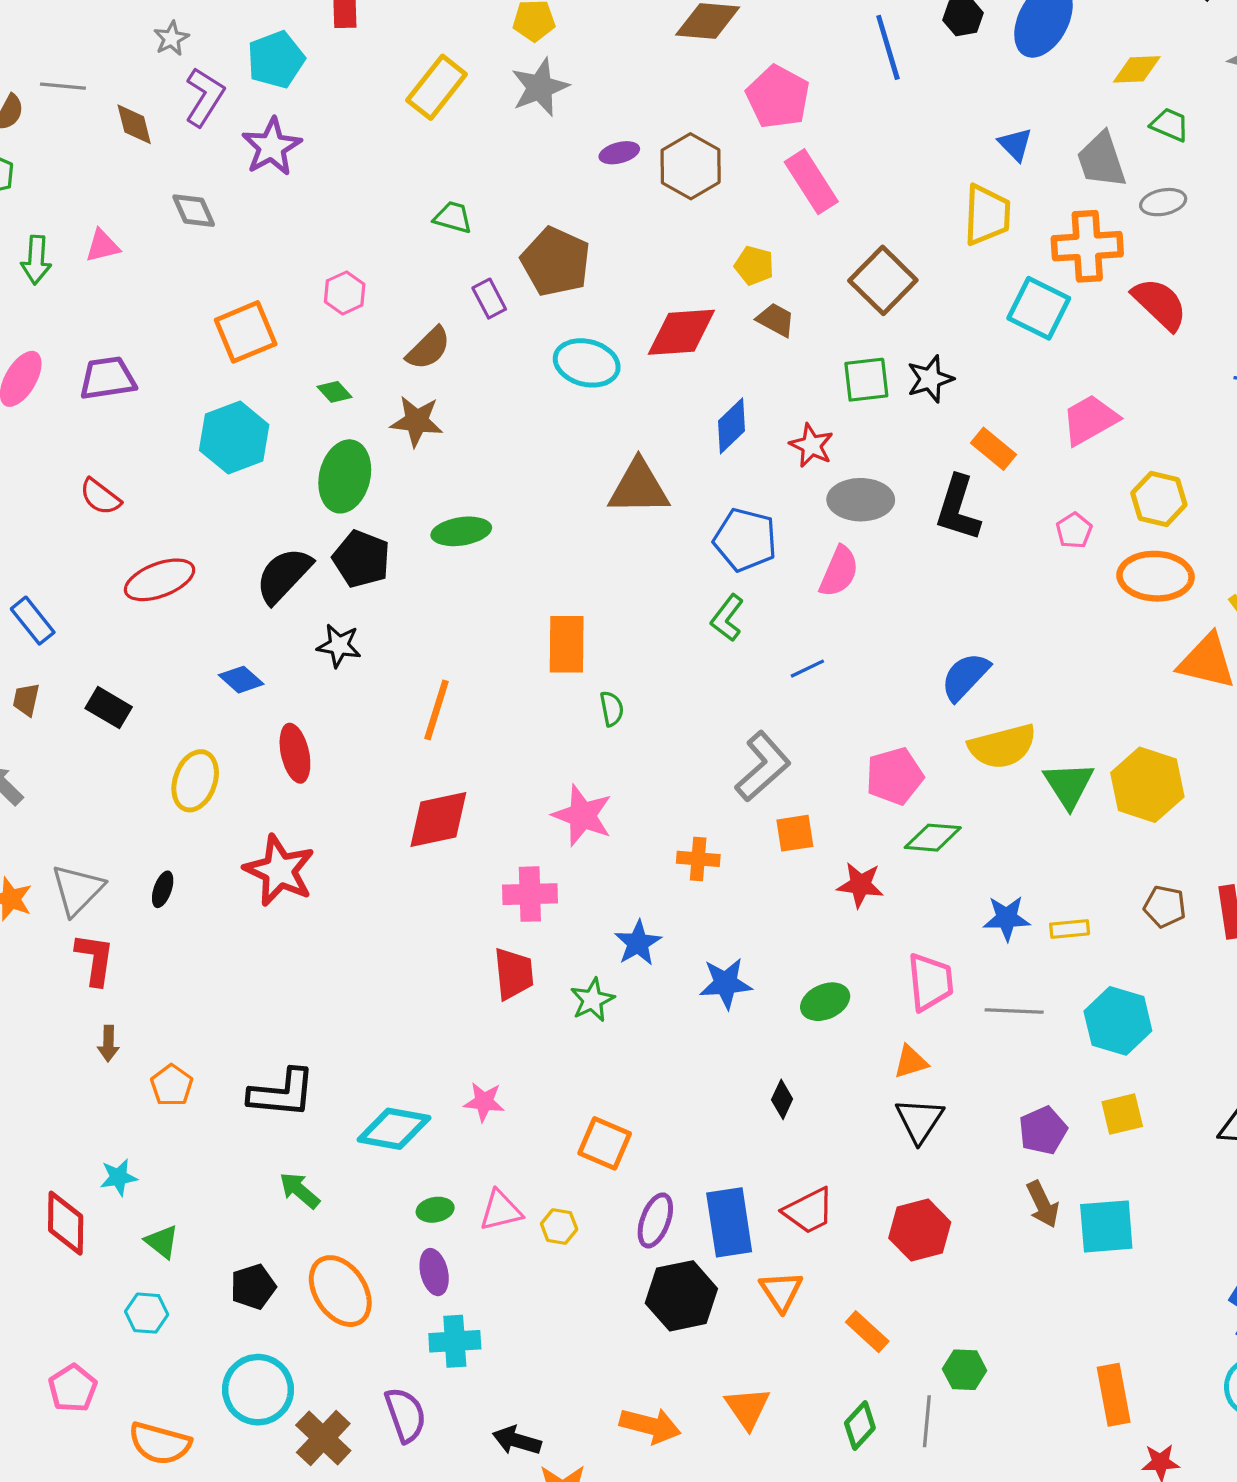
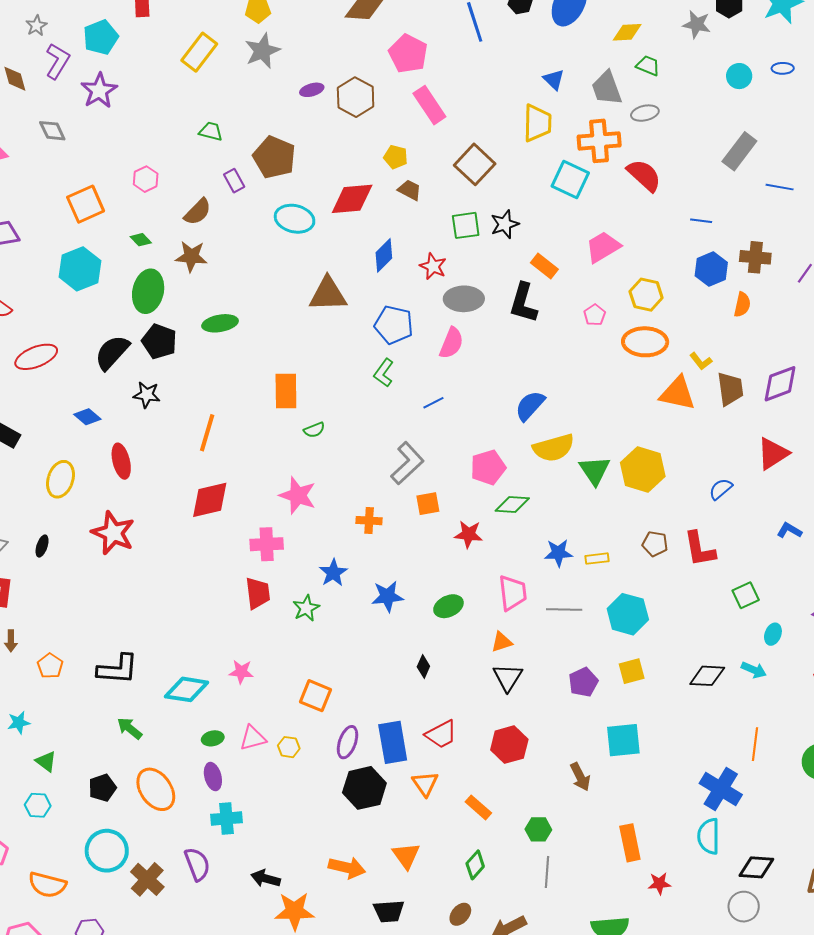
green semicircle: (612, 709) -> (314, 430), turned 80
brown arrow: (1043, 1204) -> (580, 777), moved
gray line: (927, 1421) -> (547, 872), moved

